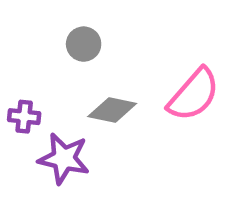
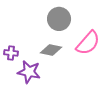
gray circle: (84, 44) -> (59, 19), moved, size x1.5

